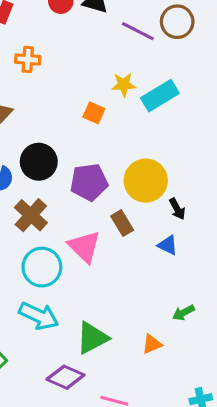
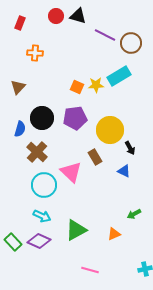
brown circle: (177, 22) -> (131, 43), moved
yellow star: (124, 85) -> (96, 85), moved
purple pentagon: (89, 182) -> (75, 118), moved
cyan arrow: (39, 316) -> (42, 216), size x0.7
purple diamond: (65, 377) -> (39, 241), moved

